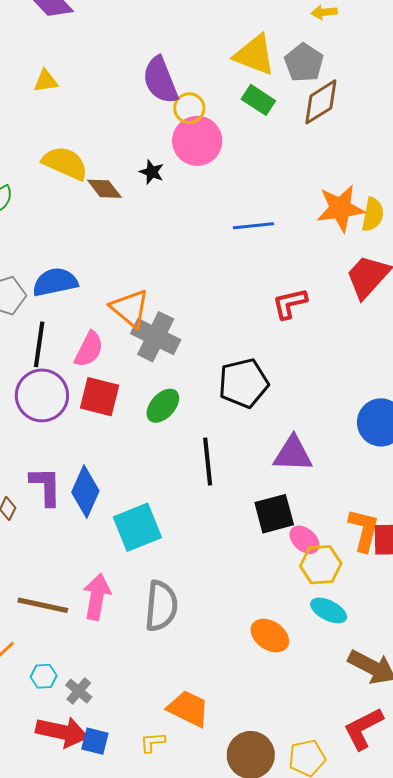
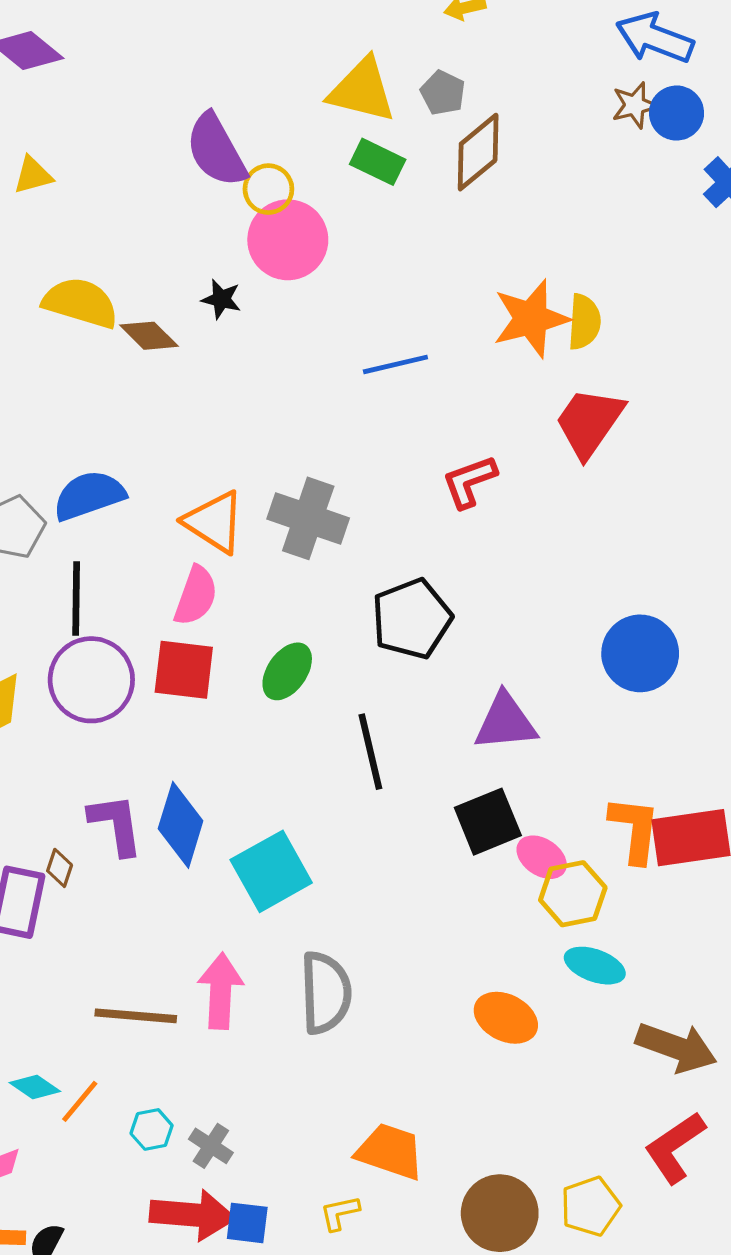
gray pentagon: (304, 63) -> (443, 93), size x0.7
gray cross: (156, 337) -> (308, 518), moved
pink semicircle: (89, 349) -> (196, 596), moved

